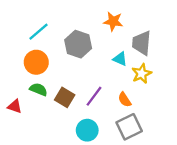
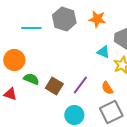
cyan line: (39, 32) -> (31, 28), turned 42
gray hexagon: (78, 44) -> (64, 19), moved
orange circle: (36, 62) -> (14, 60), moved

